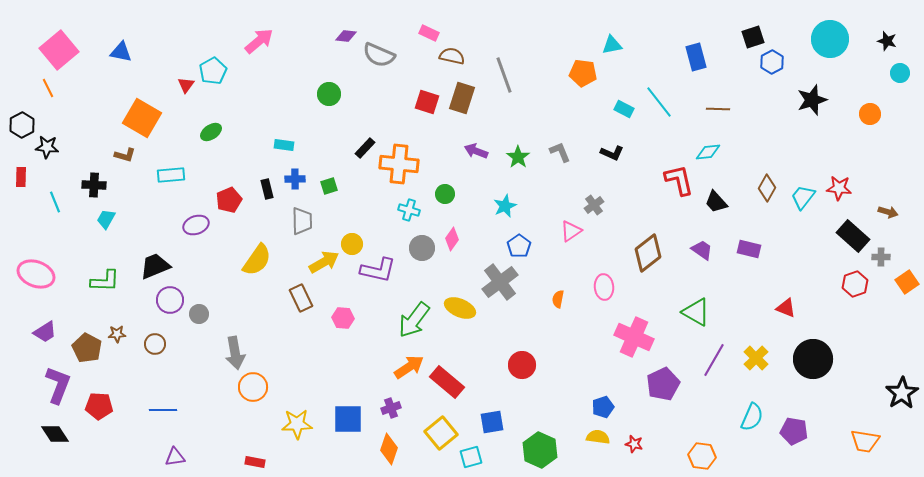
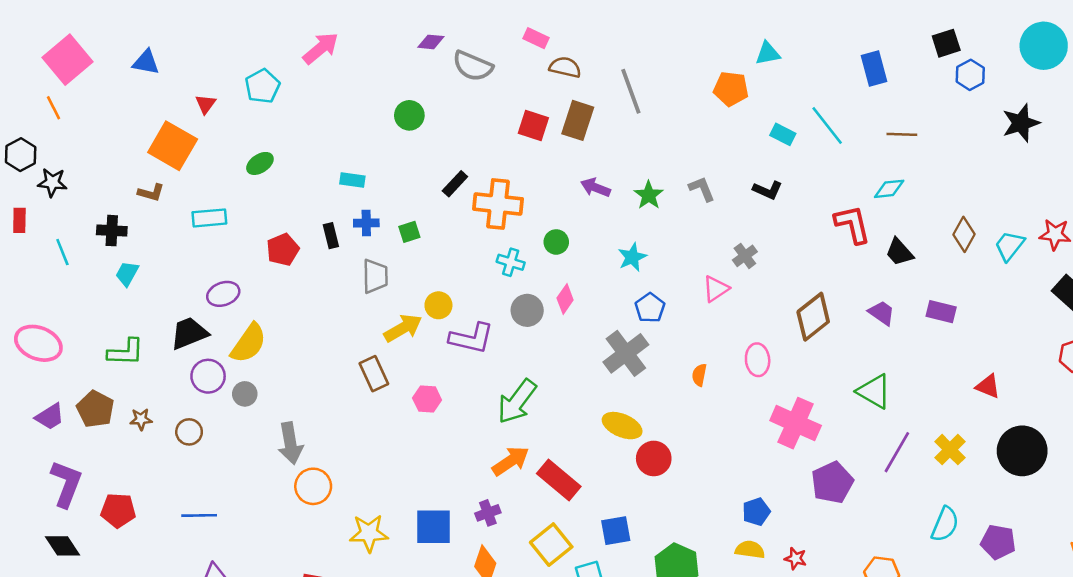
red triangle: (186, 85) -> (206, 104), moved
purple ellipse: (196, 225) -> (223, 294), moved
yellow semicircle: (257, 260) -> (249, 343), moved
yellow ellipse: (460, 308) -> (622, 426), moved
brown pentagon: (87, 348) -> (95, 409), moved

